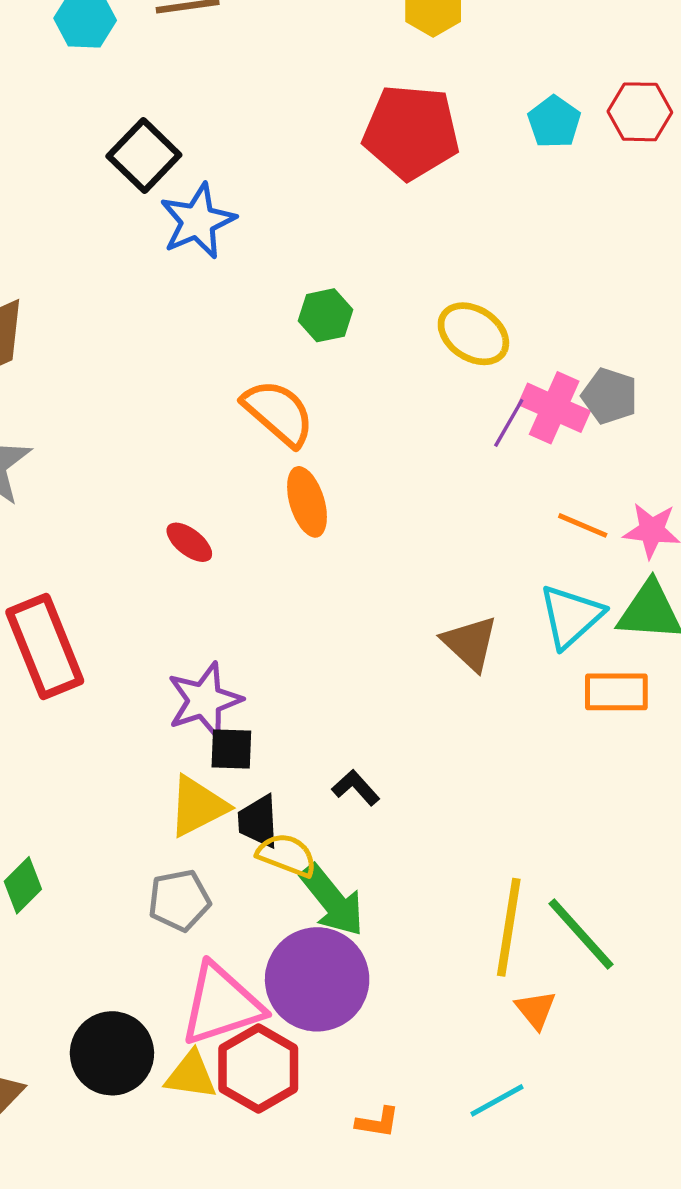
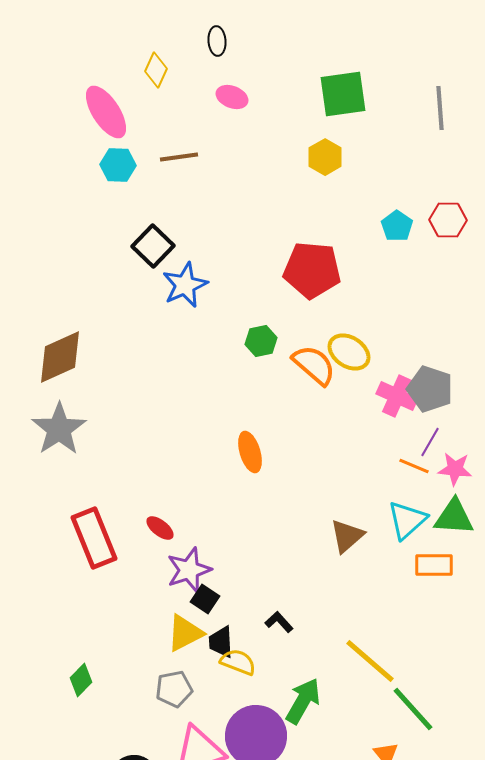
red pentagon: (411, 132) -> (312, 270), moved
gray pentagon: (610, 396) -> (430, 389), size x1.4
orange semicircle: (278, 413) -> (314, 365), moved
purple line: (509, 423) -> (430, 442), moved
red ellipse: (189, 542) -> (160, 528), moved
brown triangle: (470, 643) -> (347, 536), turned 36
black square: (231, 749) -> (205, 599), turned 32
green arrow: (332, 900) -> (303, 701), moved, turned -111
yellow line: (509, 927) -> (370, 661), moved, turned -58

